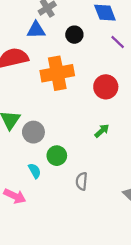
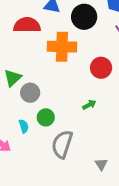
black circle: (74, 35) -> (84, 17), size x1.6
gray semicircle: (82, 181) -> (62, 144), size x1.8

